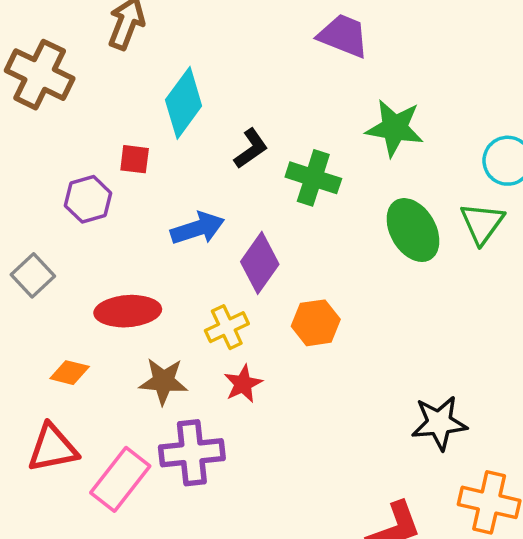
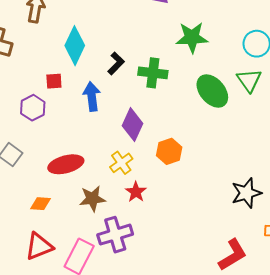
blue arrow: (197, 228) -> (92, 97), moved, turned -68

